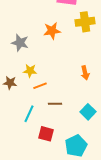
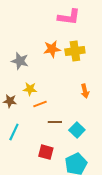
yellow cross: (85, 22) -> (75, 51), moved
cyan square: (88, 112) -> (77, 130), moved
cyan line: (29, 114) -> (14, 132), moved

